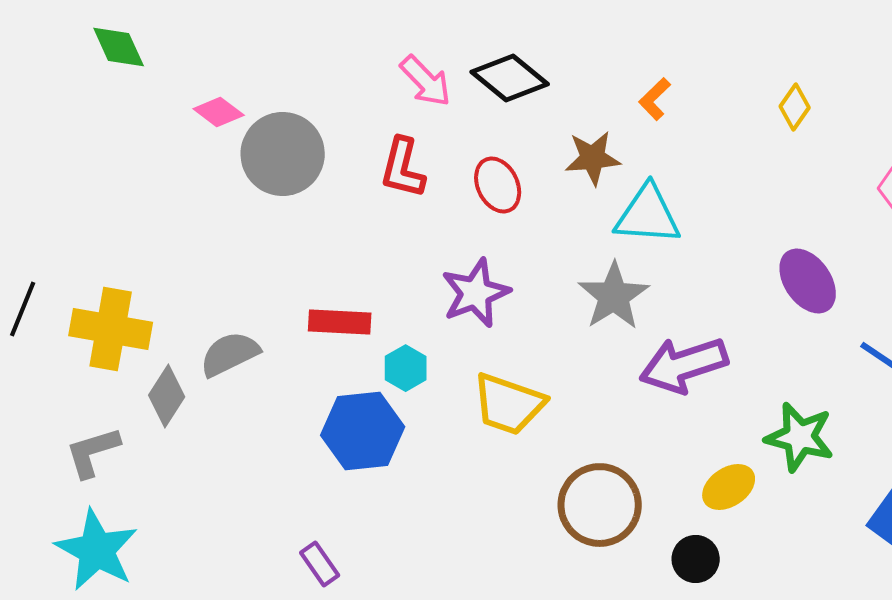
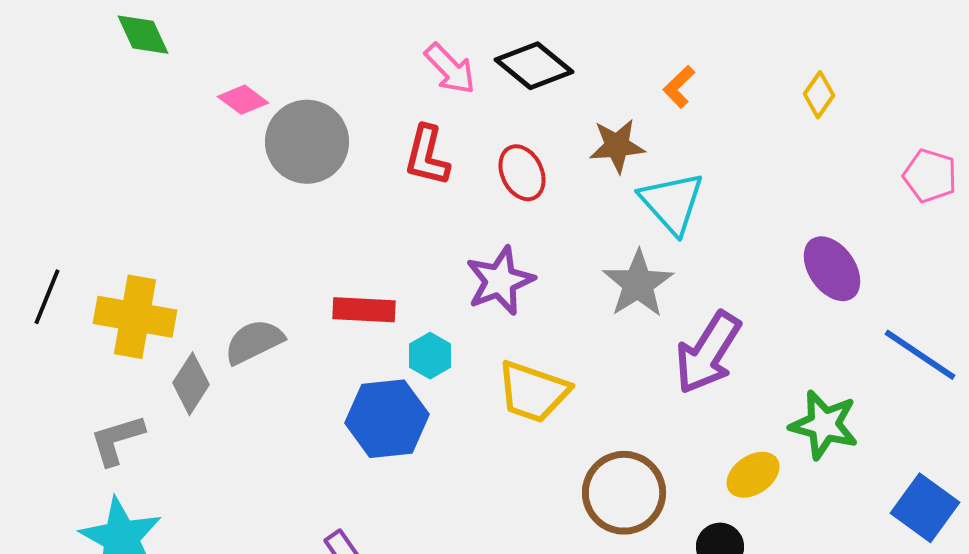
cyan triangle: (648, 215) -> (672, 203), turned 44
purple arrow: (684, 365) -> (708, 353), turned -40

